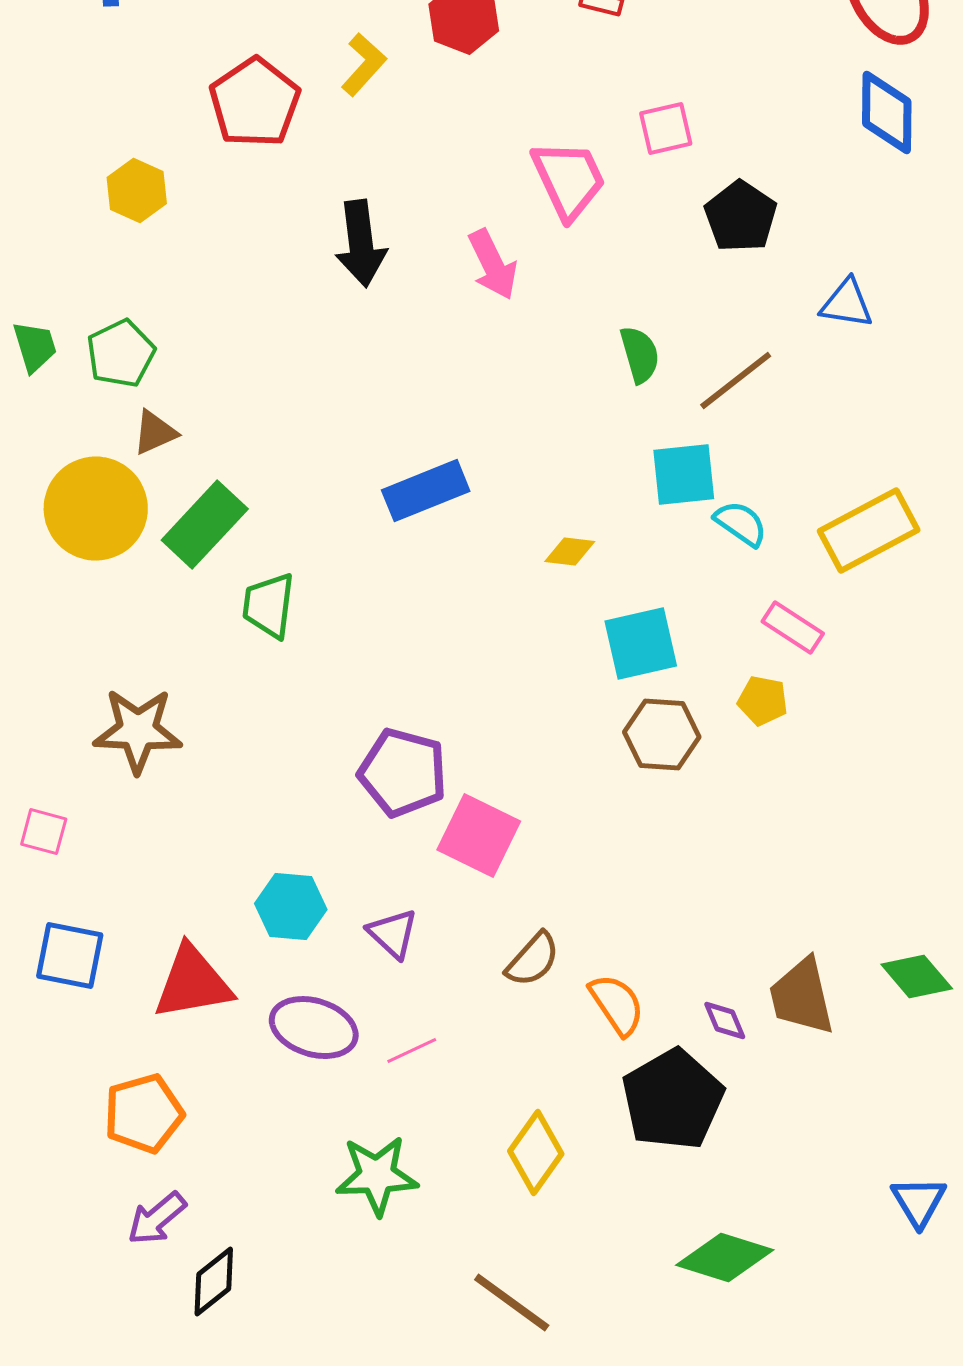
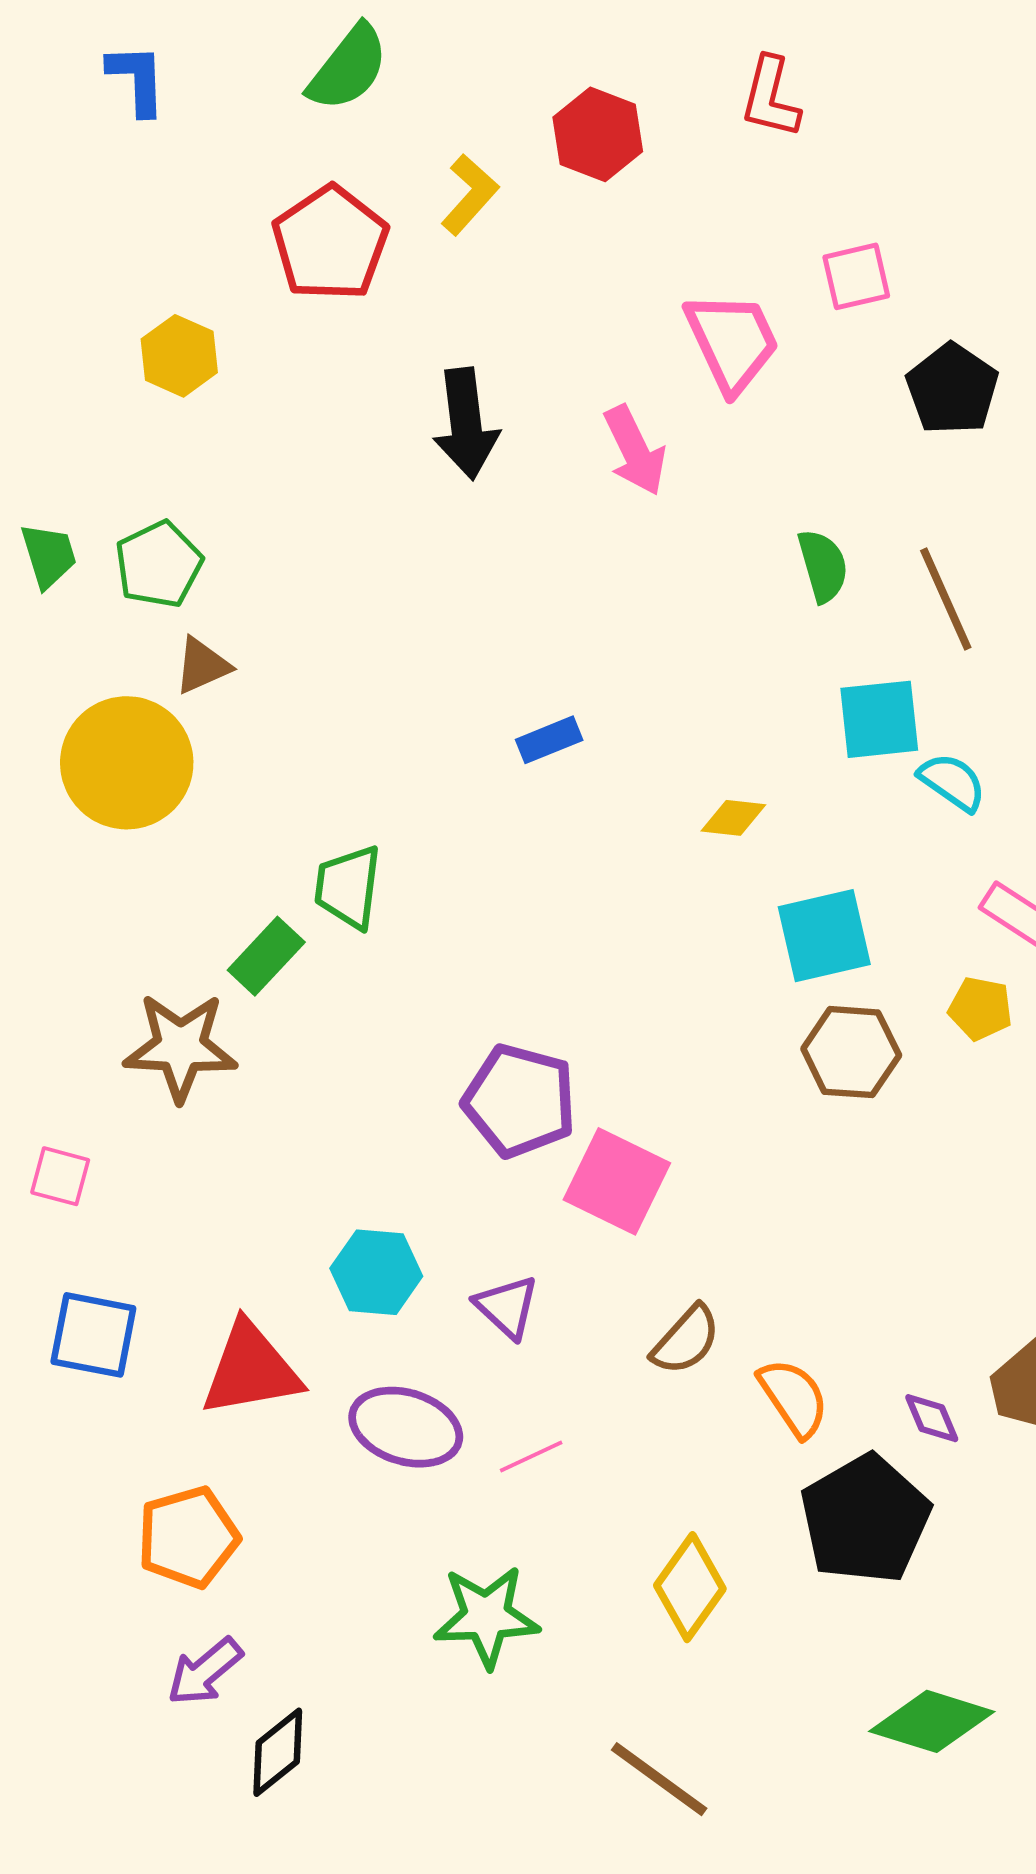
brown line: (736, 381) -> (946, 599), turned -76
blue rectangle: (426, 491) -> (549, 740), size x0.6
green rectangle: (205, 525) -> (266, 956), moved, size x0.7

